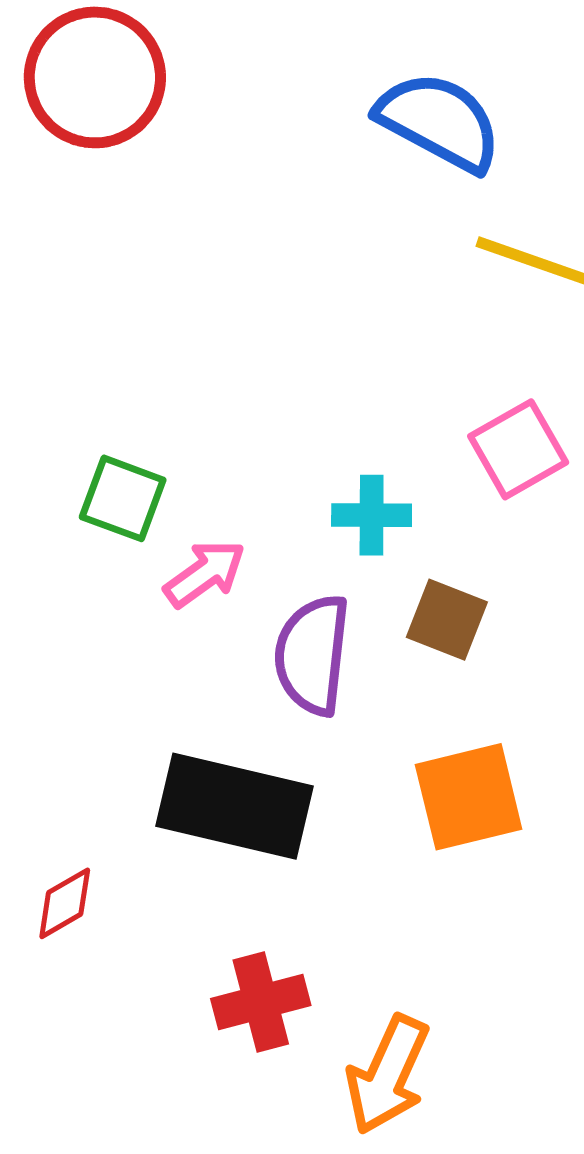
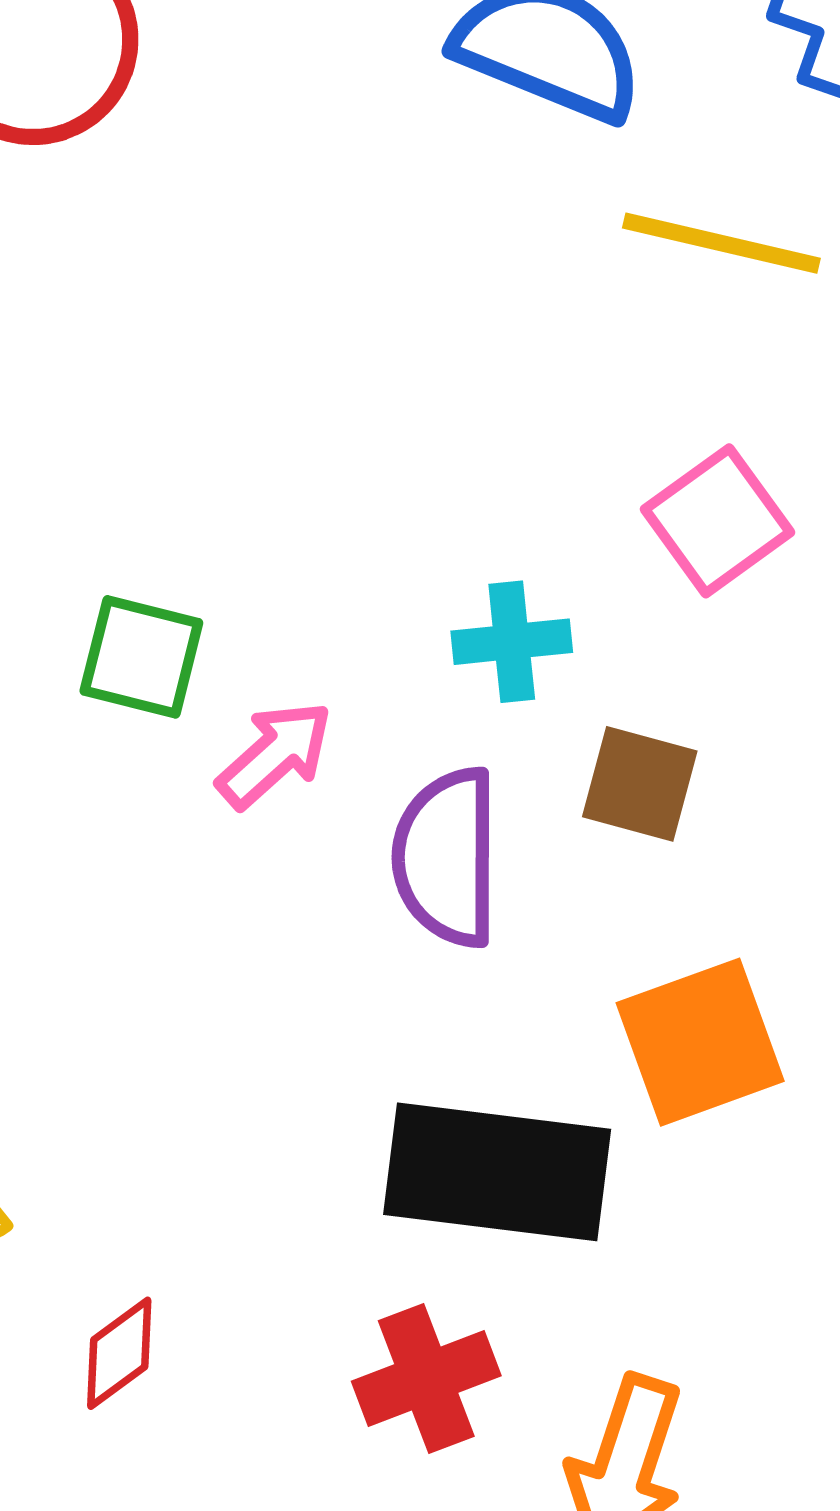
black rectangle: (234, 806) -> (497, 1172), moved
red diamond: (65, 903) -> (119, 1353), moved

